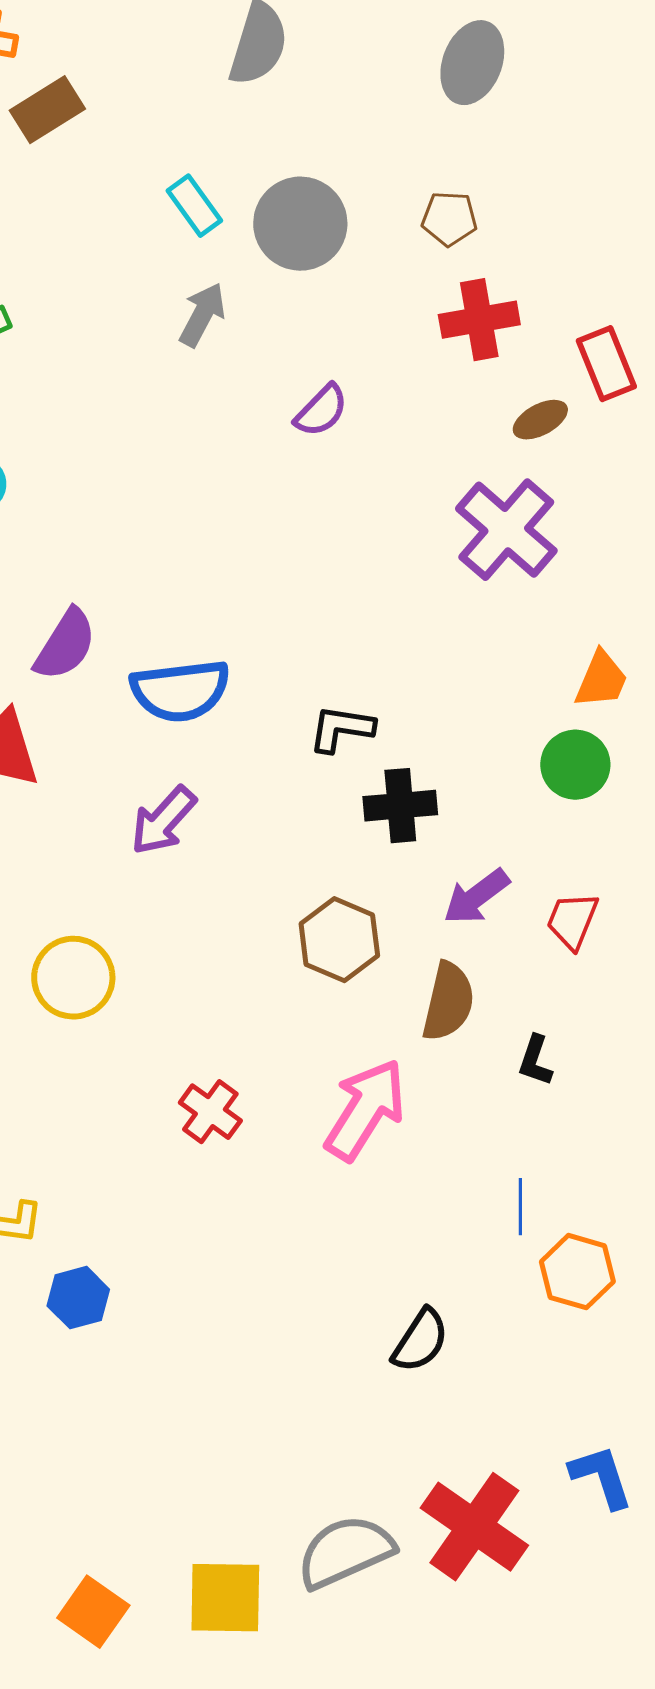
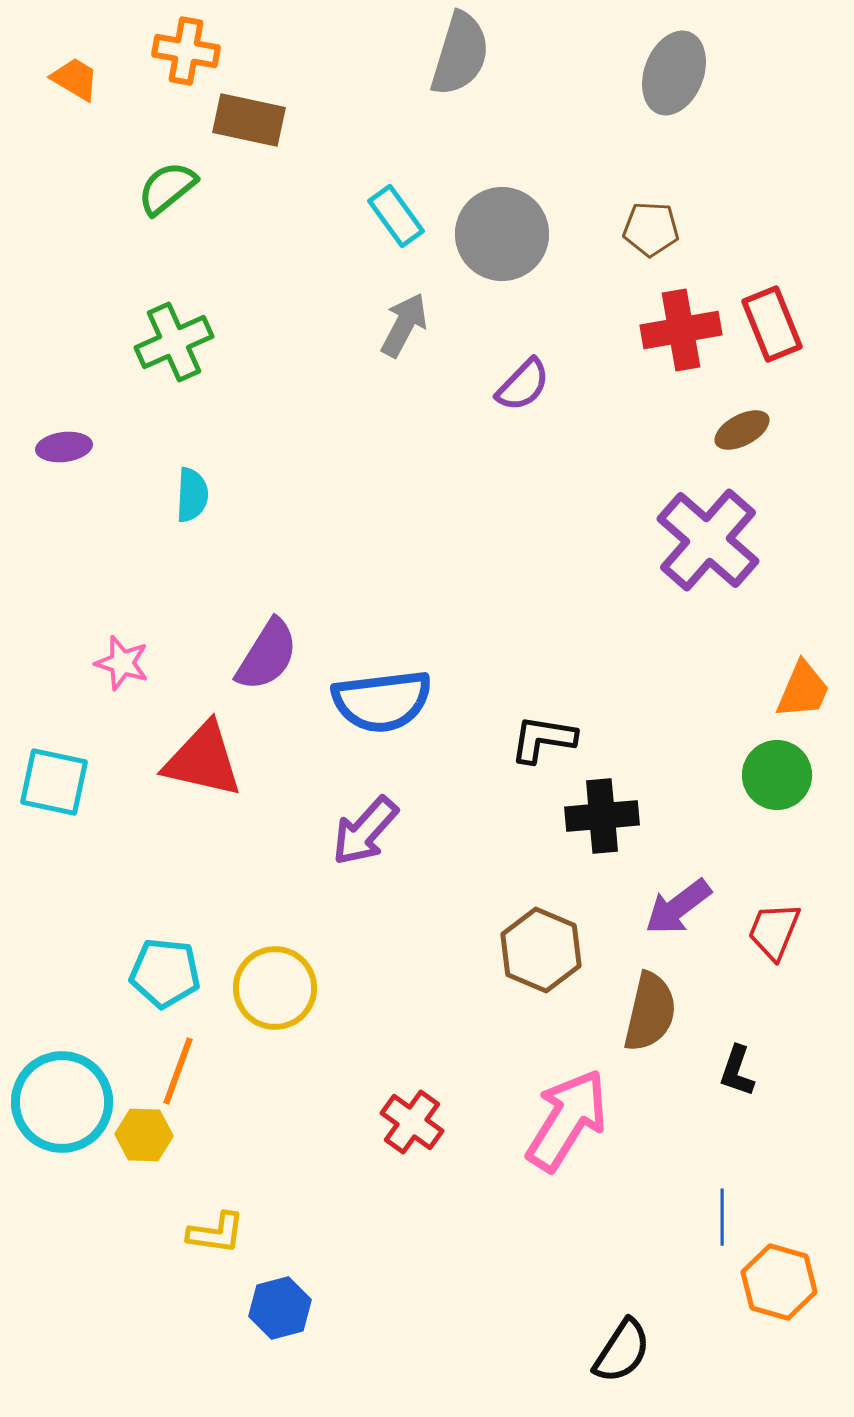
brown rectangle: (47, 110) -> (249, 120), turned 44
red rectangle: (606, 364) -> (772, 324), moved
purple semicircle: (321, 411) -> (523, 385), moved

